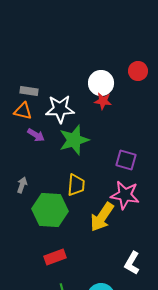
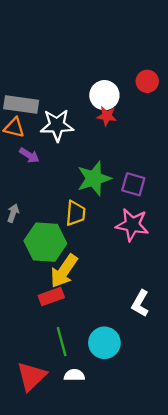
gray rectangle: (29, 91) -> (21, 104), size x1.6
green star: (74, 140) -> (94, 178), moved
yellow arrow: (102, 217) -> (64, 271), moved

